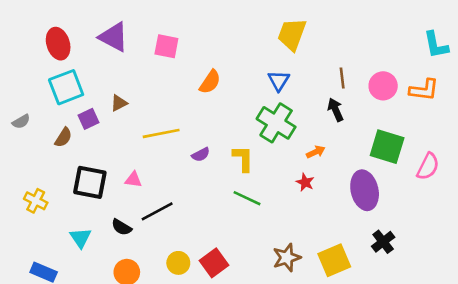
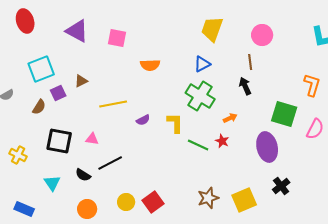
red ellipse: (58, 44) -> (25, 21), moved
blue triangle: (279, 81) -> (202, 64), turned 30
orange semicircle: (210, 82) -> (150, 65), turned 54
pink circle: (383, 86) -> (262, 35), moved
orange L-shape: (424, 90) -> (312, 85), moved, turned -80
green line: (247, 198) -> (198, 145), moved

